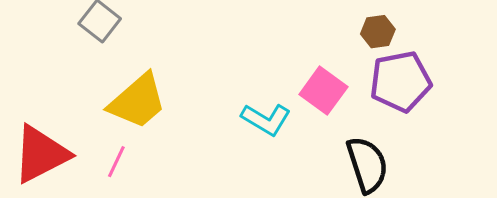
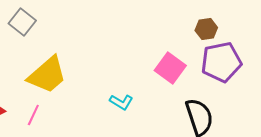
cyan L-shape: (266, 119) -> (121, 102), moved, size x0.7

